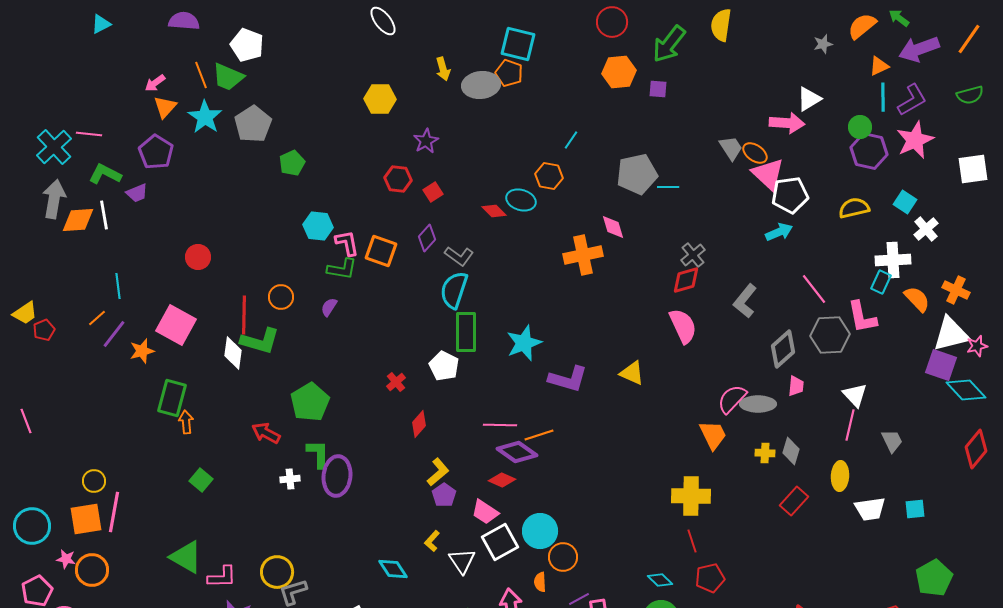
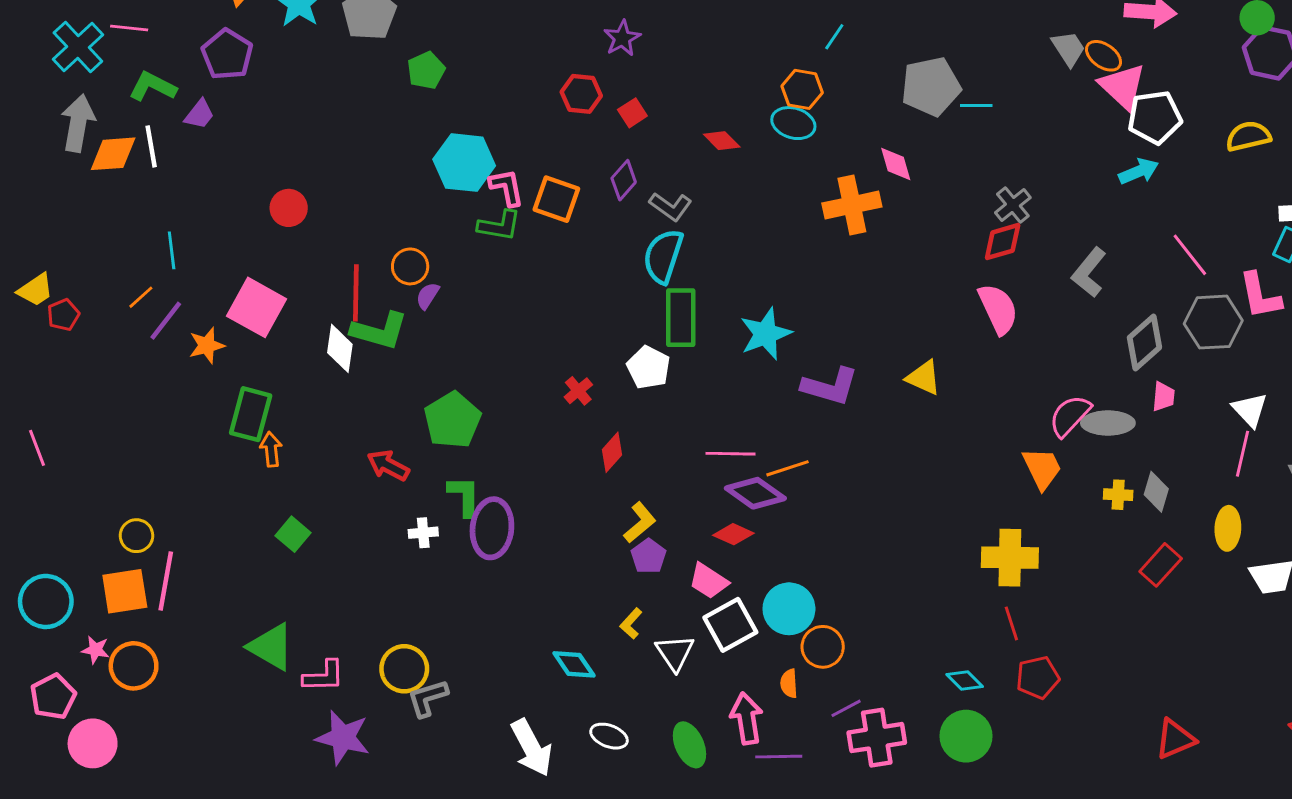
purple trapezoid: (137, 193) -> (199, 114), turned -30
cyan ellipse: (521, 200) -> (793, 123), moved
cyan hexagon: (318, 226) -> (464, 163), size x1.4
purple semicircle: (329, 307) -> (428, 296), moved

